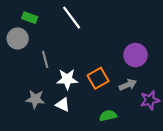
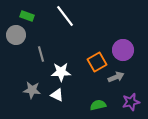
orange square: (98, 78) -> (97, 62), moved
purple star: (150, 100) -> (131, 102), moved

